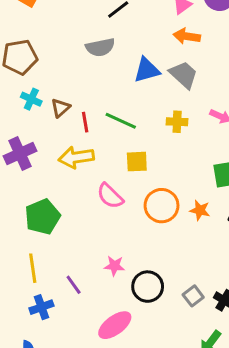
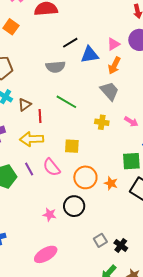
orange arrow: (187, 36) -> (114, 65), turned -78
blue triangle: (147, 70) -> (90, 55), moved
green line: (121, 121) -> (66, 102), moved
purple line: (74, 285) -> (29, 169), moved
black circle: (148, 287) -> (74, 206), moved

